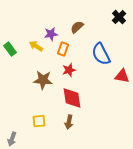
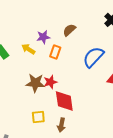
blue semicircle: (101, 54) -> (93, 57), turned 70
red star: (69, 70) -> (50, 82), moved
yellow square: (39, 121) -> (38, 117), moved

